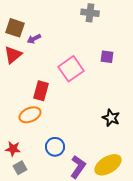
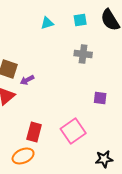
pink square: (71, 69) -> (73, 131), moved
black star: (111, 118) -> (104, 159), turned -30

